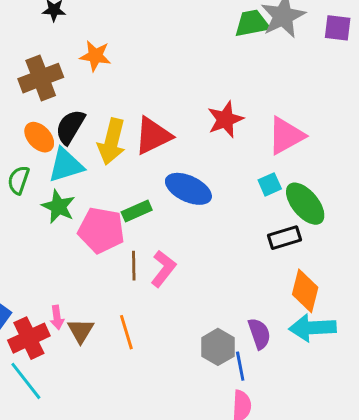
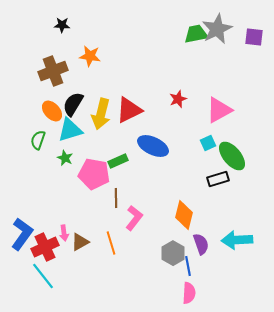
red star: (225, 119) -> (178, 99), size x0.7
green star: (58, 207) -> (65, 158), size x0.7
pink L-shape: (163, 269) -> (134, 218), moved
orange diamond: (305, 291) -> (184, 215), moved
brown triangle: (81, 331) -> (80, 242), turned 30

